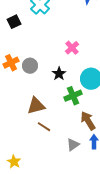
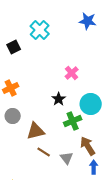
gray circle: (30, 66) -> (13, 116), moved
gray triangle: (73, 145) -> (67, 158), moved, turned -32

